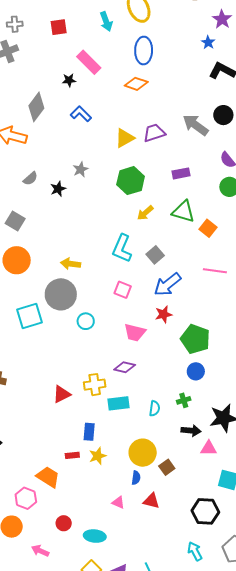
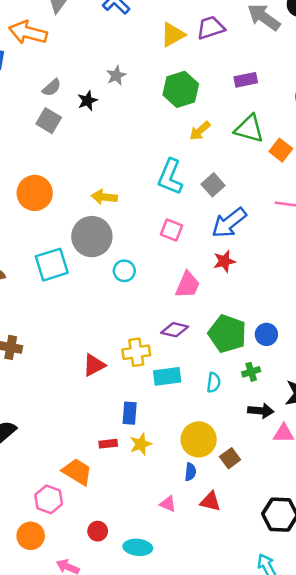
gray square: (15, 221) -> (49, 121), moved
pink trapezoid: (135, 332) -> (188, 285), turned -80
green pentagon: (195, 339) -> (227, 334), moved

